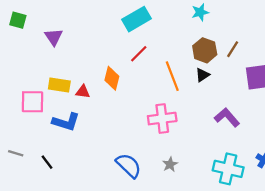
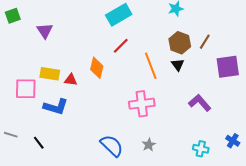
green square: (18, 20) -> (13, 16), turned -35
black triangle: (202, 75) -> (178, 65), turned -32
cyan cross: (228, 169) -> (201, 149), size x0.6

